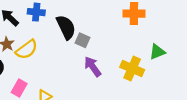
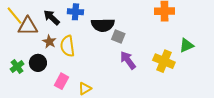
black semicircle: (66, 27) -> (103, 25), turned 115
yellow semicircle: (27, 49) -> (67, 46), turned 120

